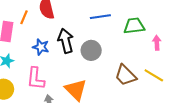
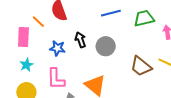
orange line: (24, 17) -> (38, 22), turned -64
black arrow: (66, 41) -> (80, 40), size x0.7

